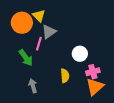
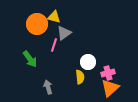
yellow triangle: (39, 16) -> (54, 17), turned -32
white circle: (80, 54) -> (88, 62), moved
green arrow: (26, 58) -> (30, 59), moved

